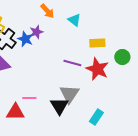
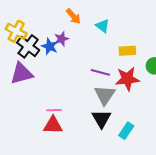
red star: (97, 69) -> (127, 79), turned -30
gray triangle: (69, 94) -> (105, 95), moved
black triangle: (59, 106) -> (101, 119), moved
red triangle: (15, 112) -> (53, 125), moved

